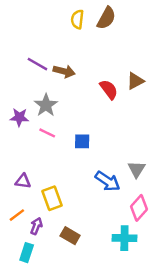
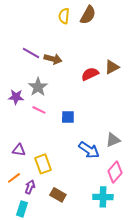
red semicircle: (109, 89) -> (90, 74), turned -78
gray triangle: (137, 169) -> (113, 140), turned 35

